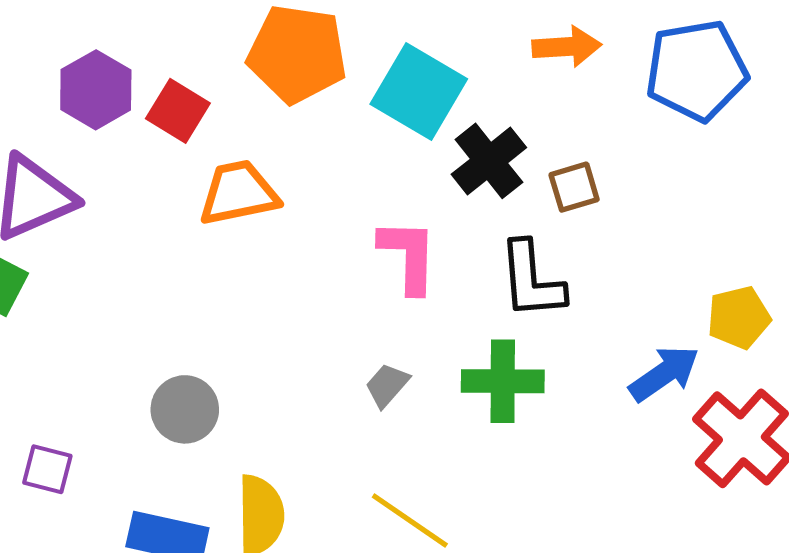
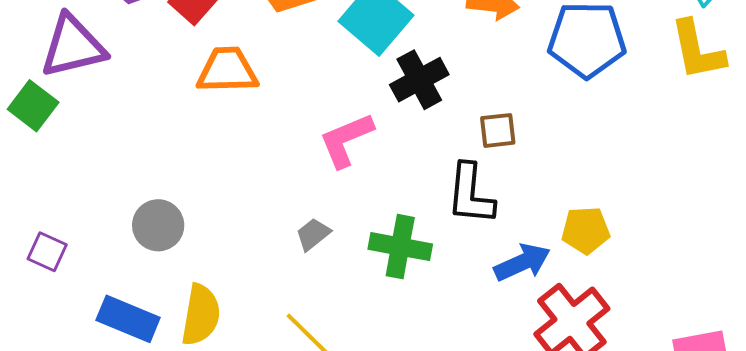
brown square: (574, 187) -> (498, 130), moved
pink L-shape: (408, 256) -> (346, 140), turned -124
black L-shape: (531, 280) -> (471, 194), moved

